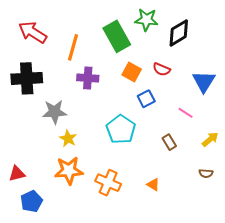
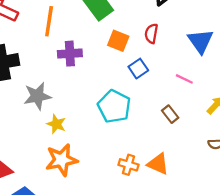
red semicircle: (162, 69) -> (151, 34), turned 84
orange cross: (108, 183) -> (129, 165), moved, size x0.7
orange triangle: (153, 185) -> (158, 164), size x1.5

